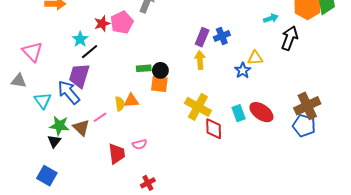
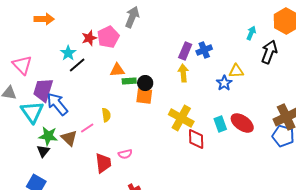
cyan arrow: (271, 18) -> (251, 33), turned -48
purple trapezoid: (79, 76) -> (43, 90), moved
cyan triangle: (43, 101) -> (32, 112), size x1.4
orange triangle: (131, 101) -> (117, 70), moved

